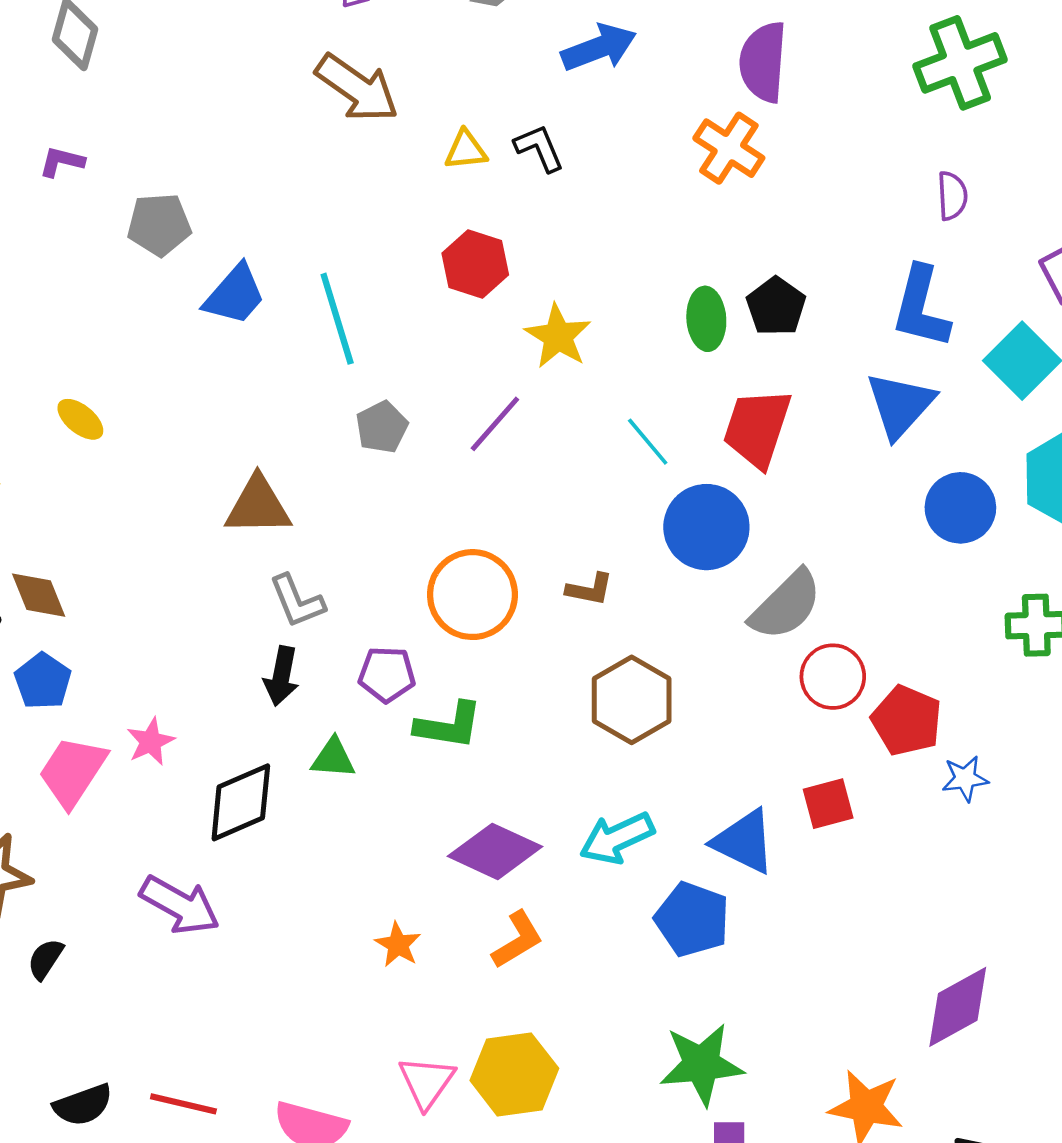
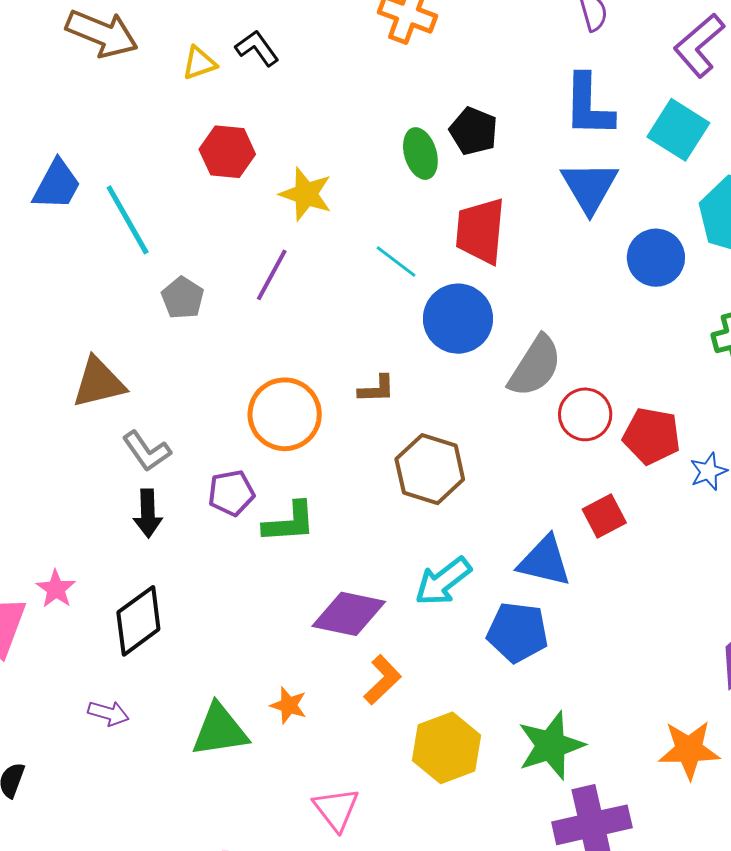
blue trapezoid: (235, 295) -> (57, 185), moved
green triangle: (333, 758) -> (220, 730), moved, size x1.6
purple arrow: (180, 905) -> (108, 713), size x0.6
yellow hexagon: (514, 1074) -> (447, 748), moved

